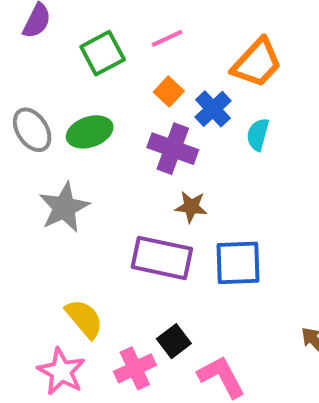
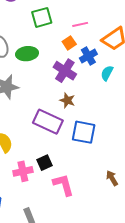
pink line: (167, 38) -> (80, 24), moved

